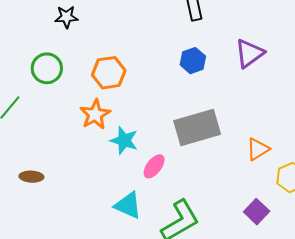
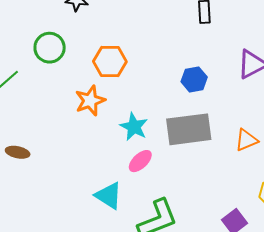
blue hexagon: (193, 61) -> (194, 79), moved
cyan star: (124, 140) -> (134, 127), moved
orange triangle: (258, 149) -> (246, 140), moved

